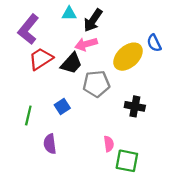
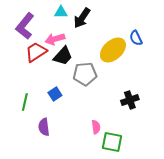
pink arrow: (86, 44) -> (55, 39), moved
black cross: (135, 106) -> (130, 100), moved, turned -30

